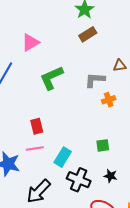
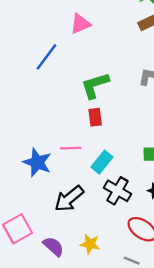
green L-shape: (52, 78) -> (95, 85), moved
red rectangle: (37, 126) -> (95, 117), moved

